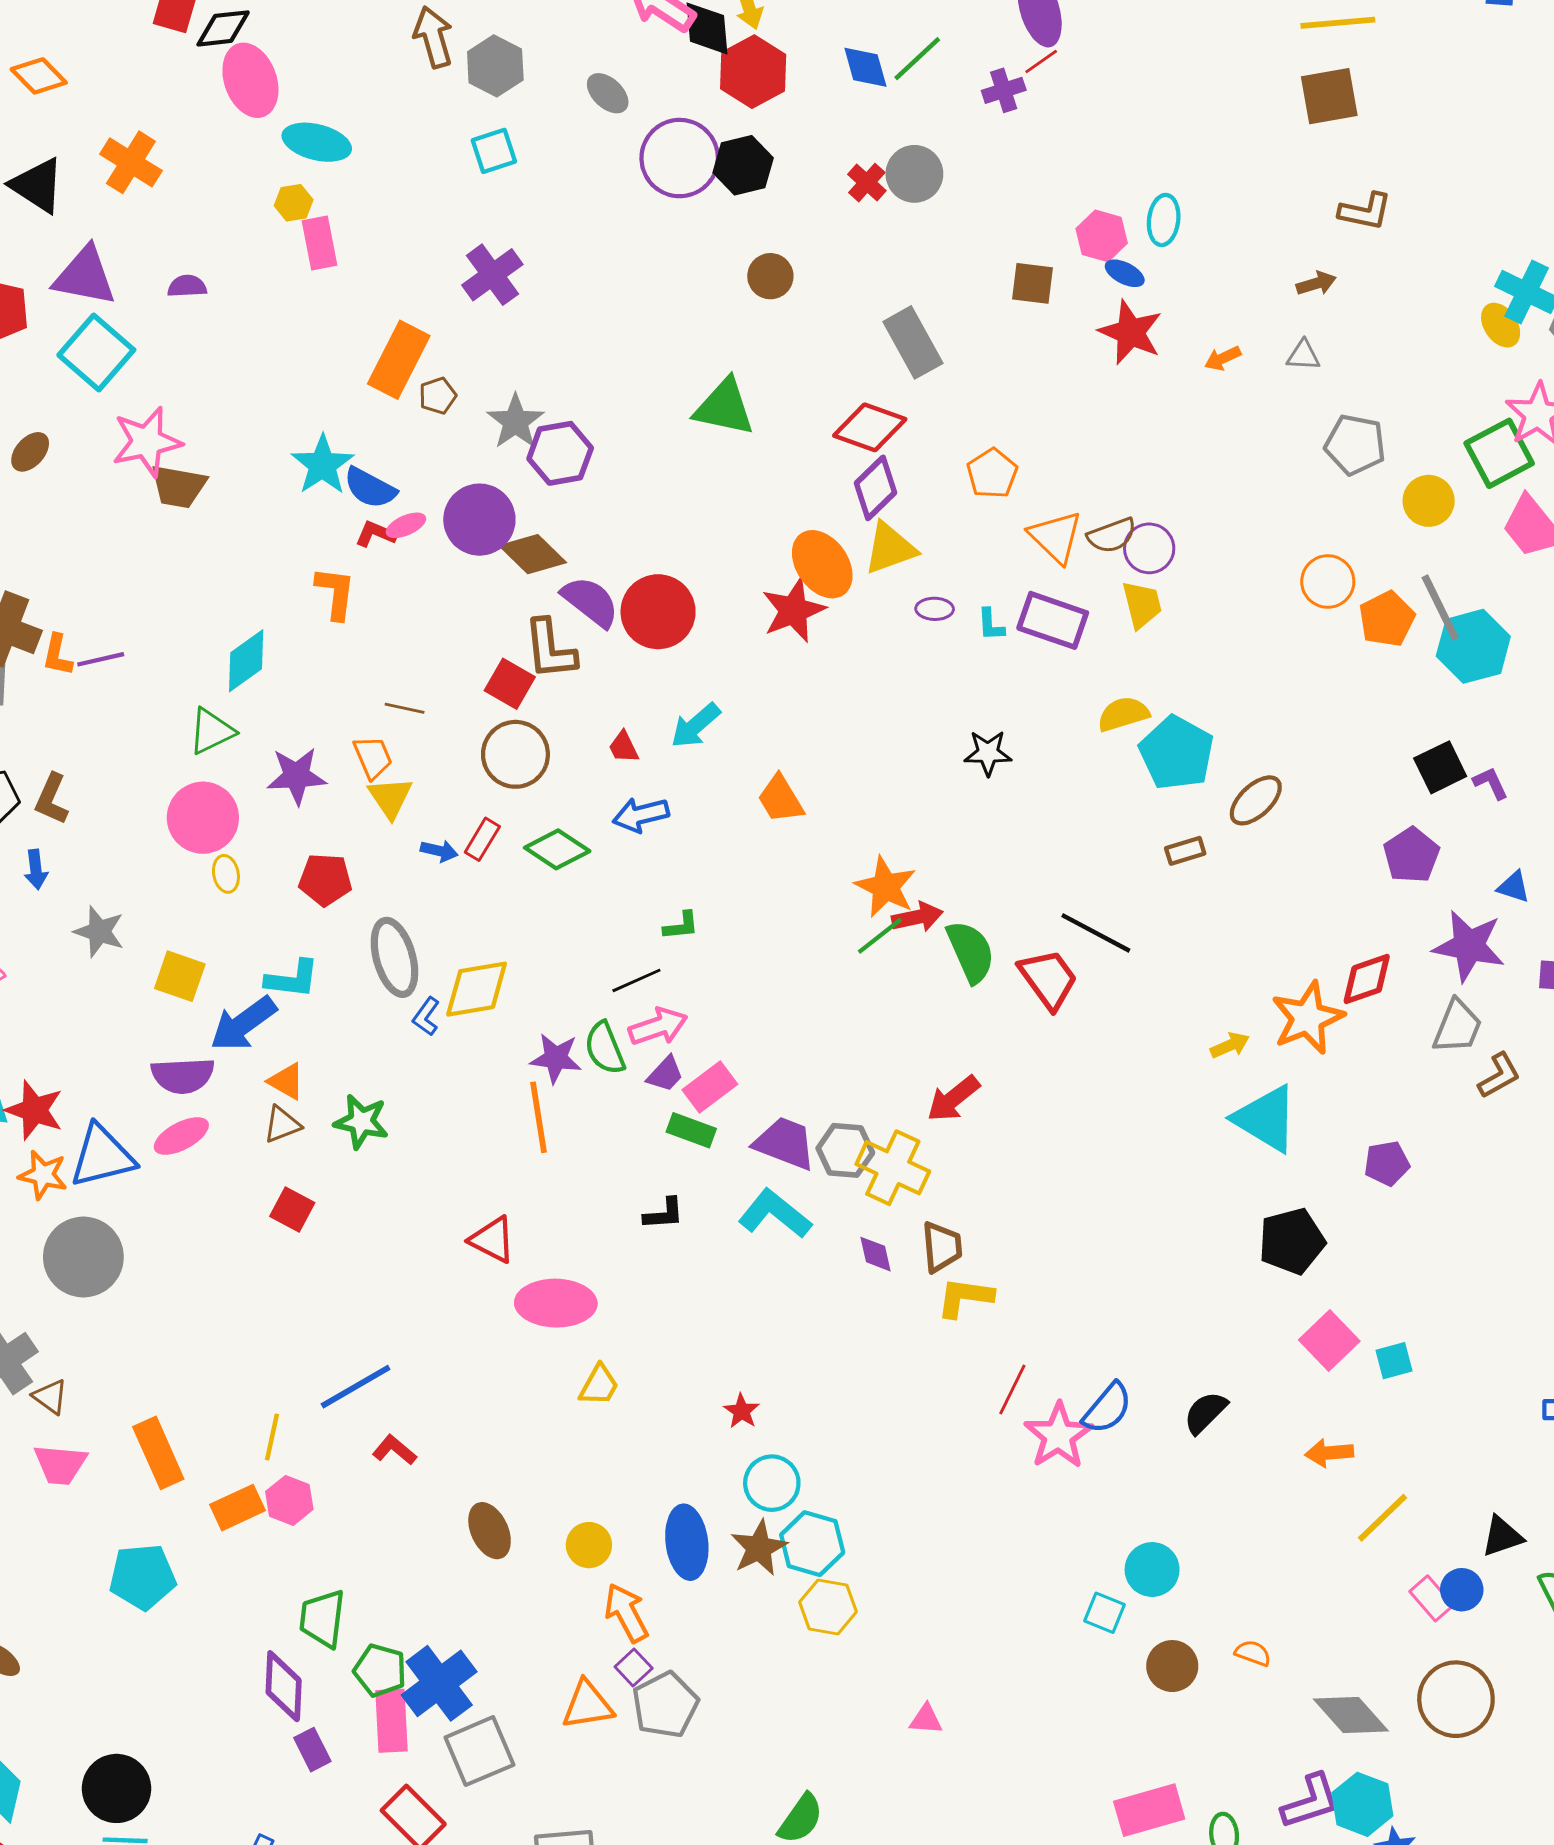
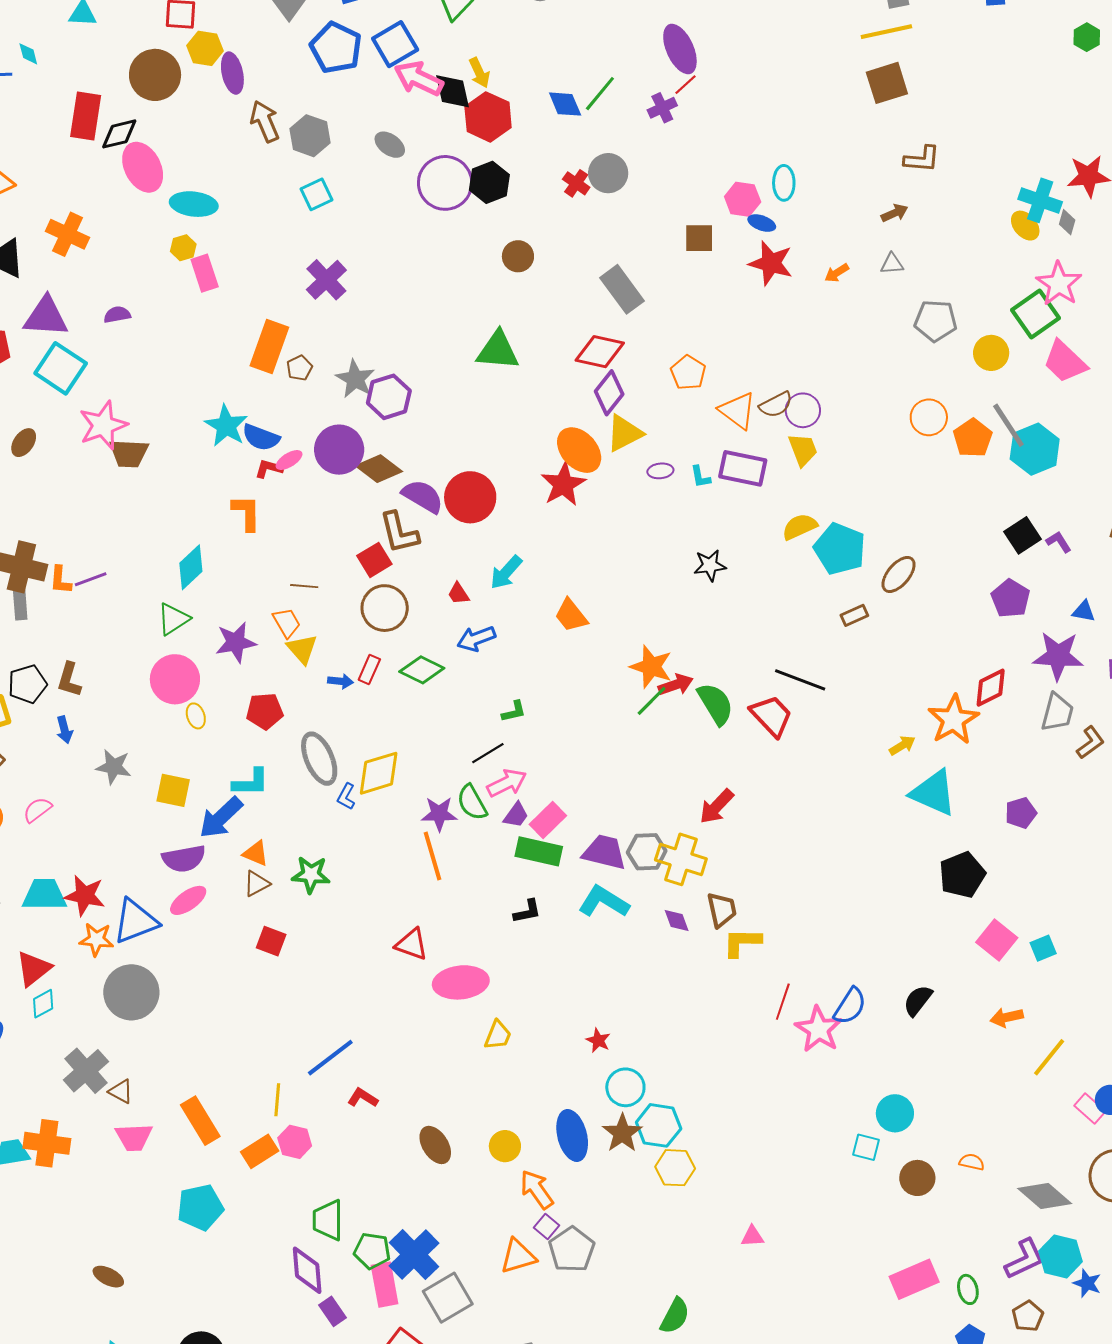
red square: (510, 684) -> (374, 560), turned 36
green rectangle: (691, 1130) -> (539, 851), size x1.4

